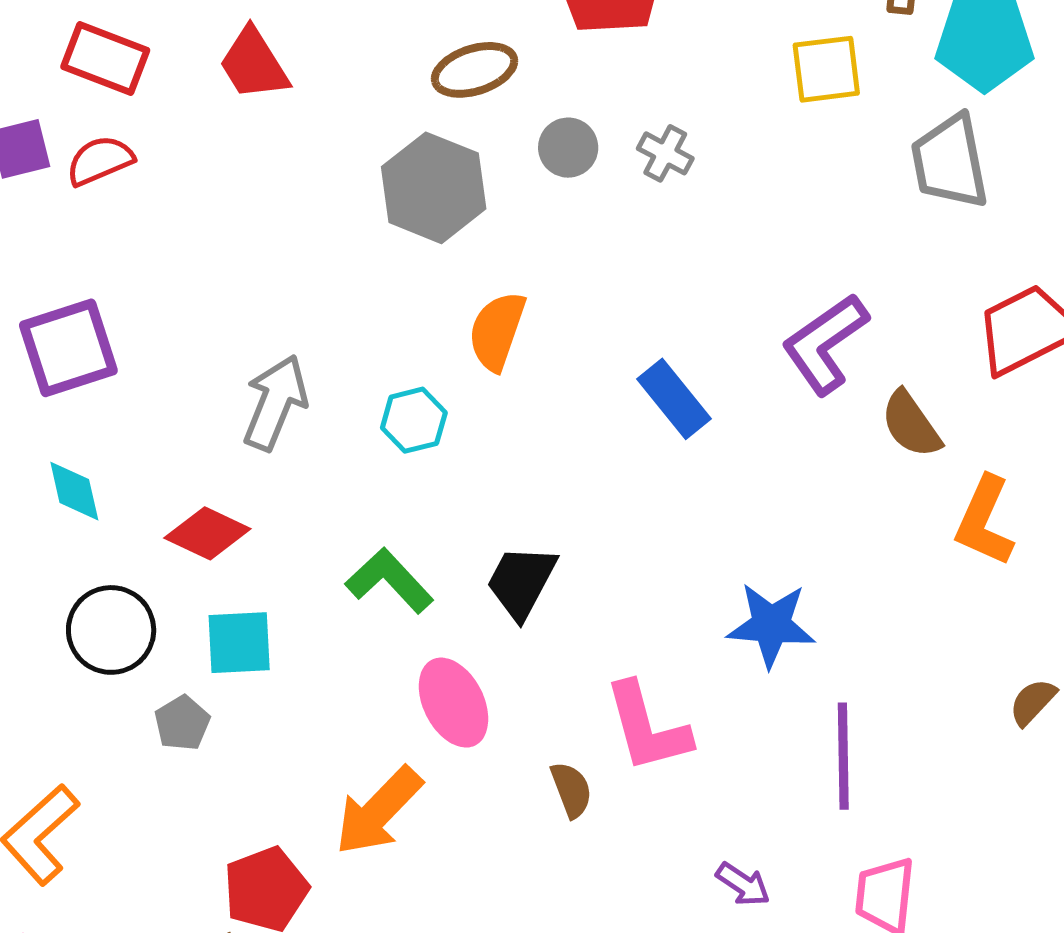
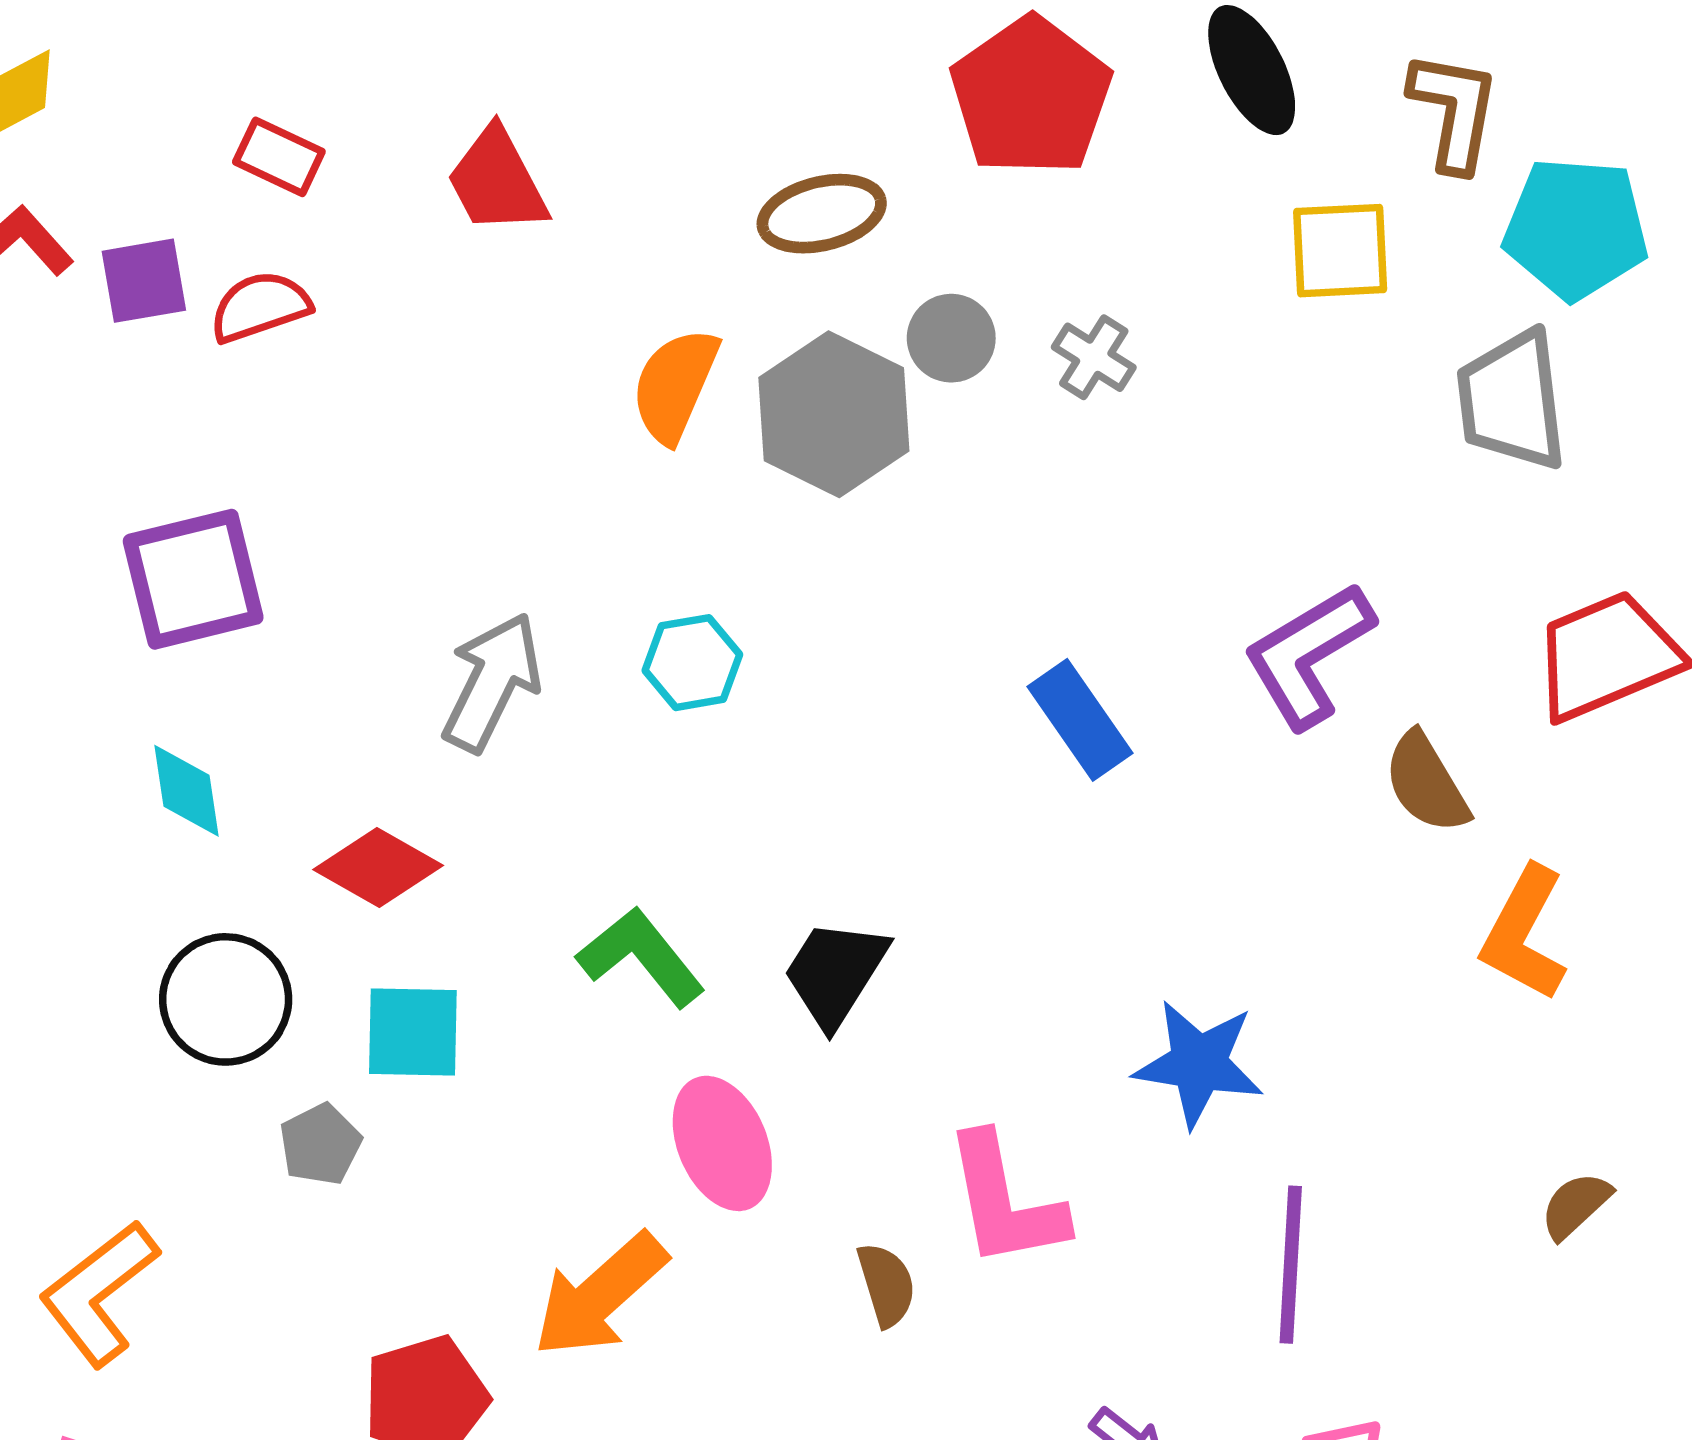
red rectangle: (105, 58) -> (279, 157), size x0.7
gray hexagon: (434, 188) -> (834, 414), moved
orange semicircle: (497, 331) -> (675, 385), moved
cyan hexagon: (414, 420) -> (692, 663), moved

